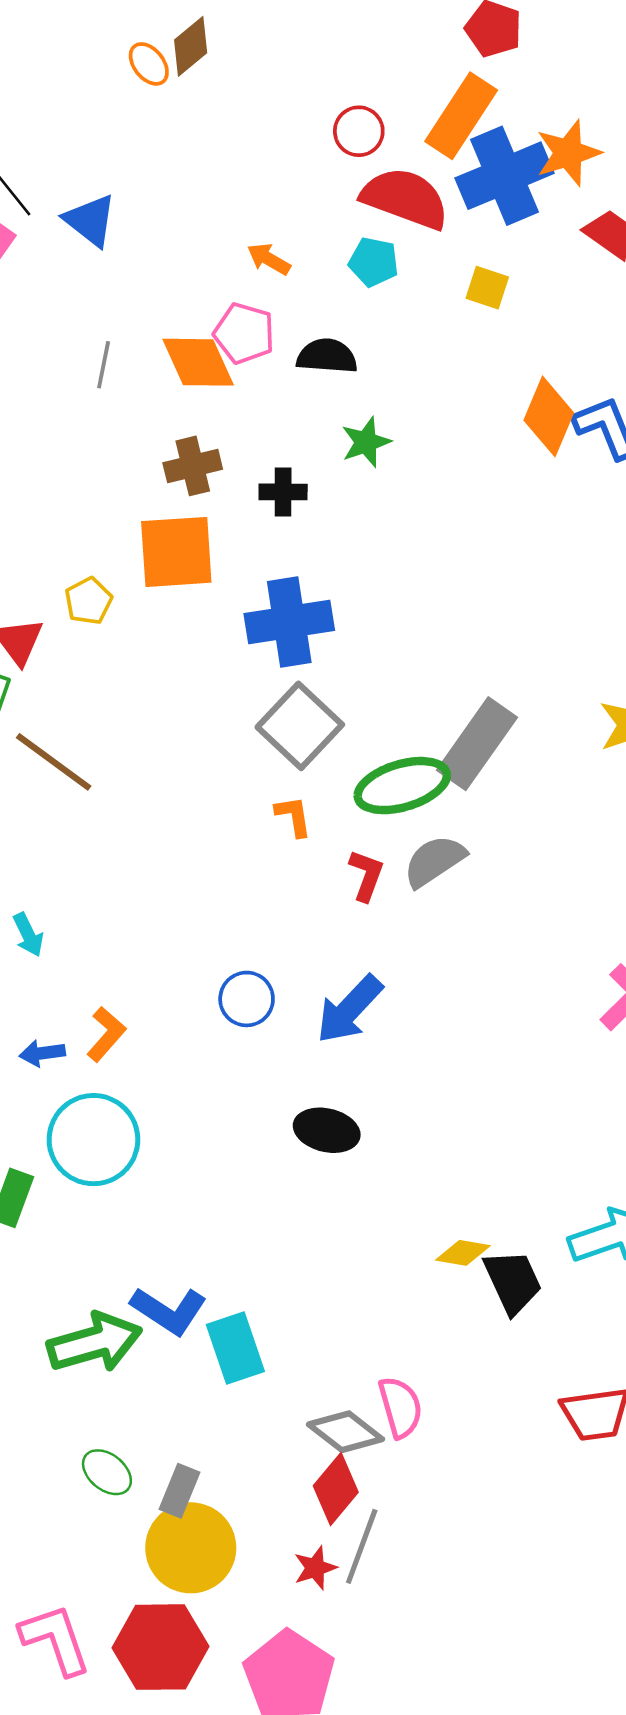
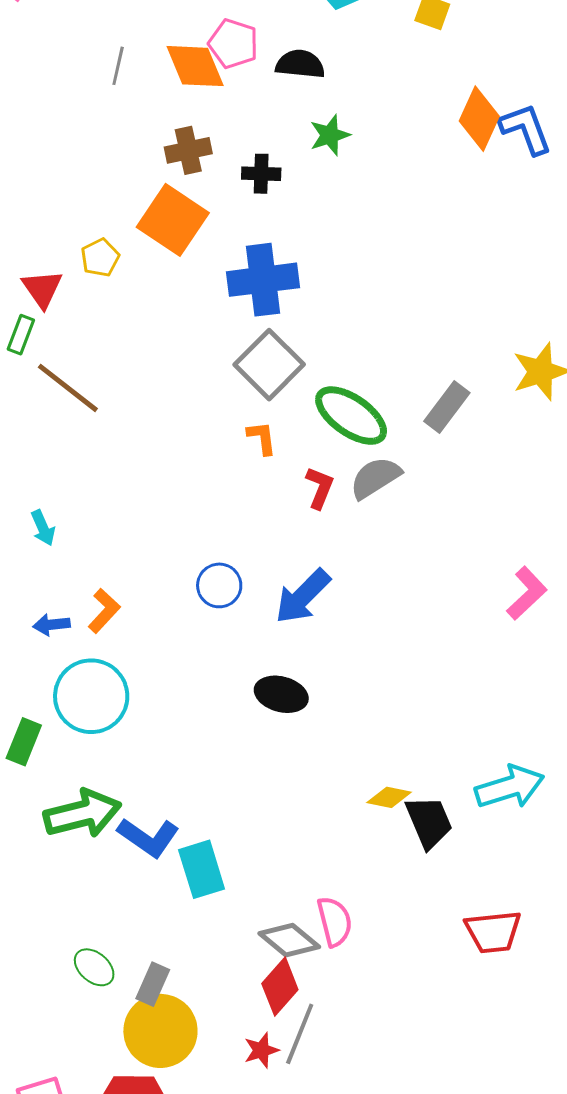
orange square: (176, 552) -> (173, 220), turned 36
gray rectangle: (477, 744) -> (447, 407), moved, size x0.7
green ellipse: (402, 786) -> (351, 416), turned 50
green arrow: (95, 1343) -> (82, 814), moved

